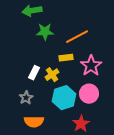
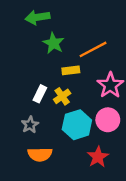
green star: (45, 32) -> (53, 43), turned 30
yellow rectangle: (66, 58) -> (71, 70), moved

